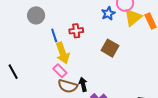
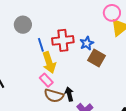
blue star: (108, 13) -> (87, 43), moved
red cross: (76, 31) -> (63, 40), size x1.5

